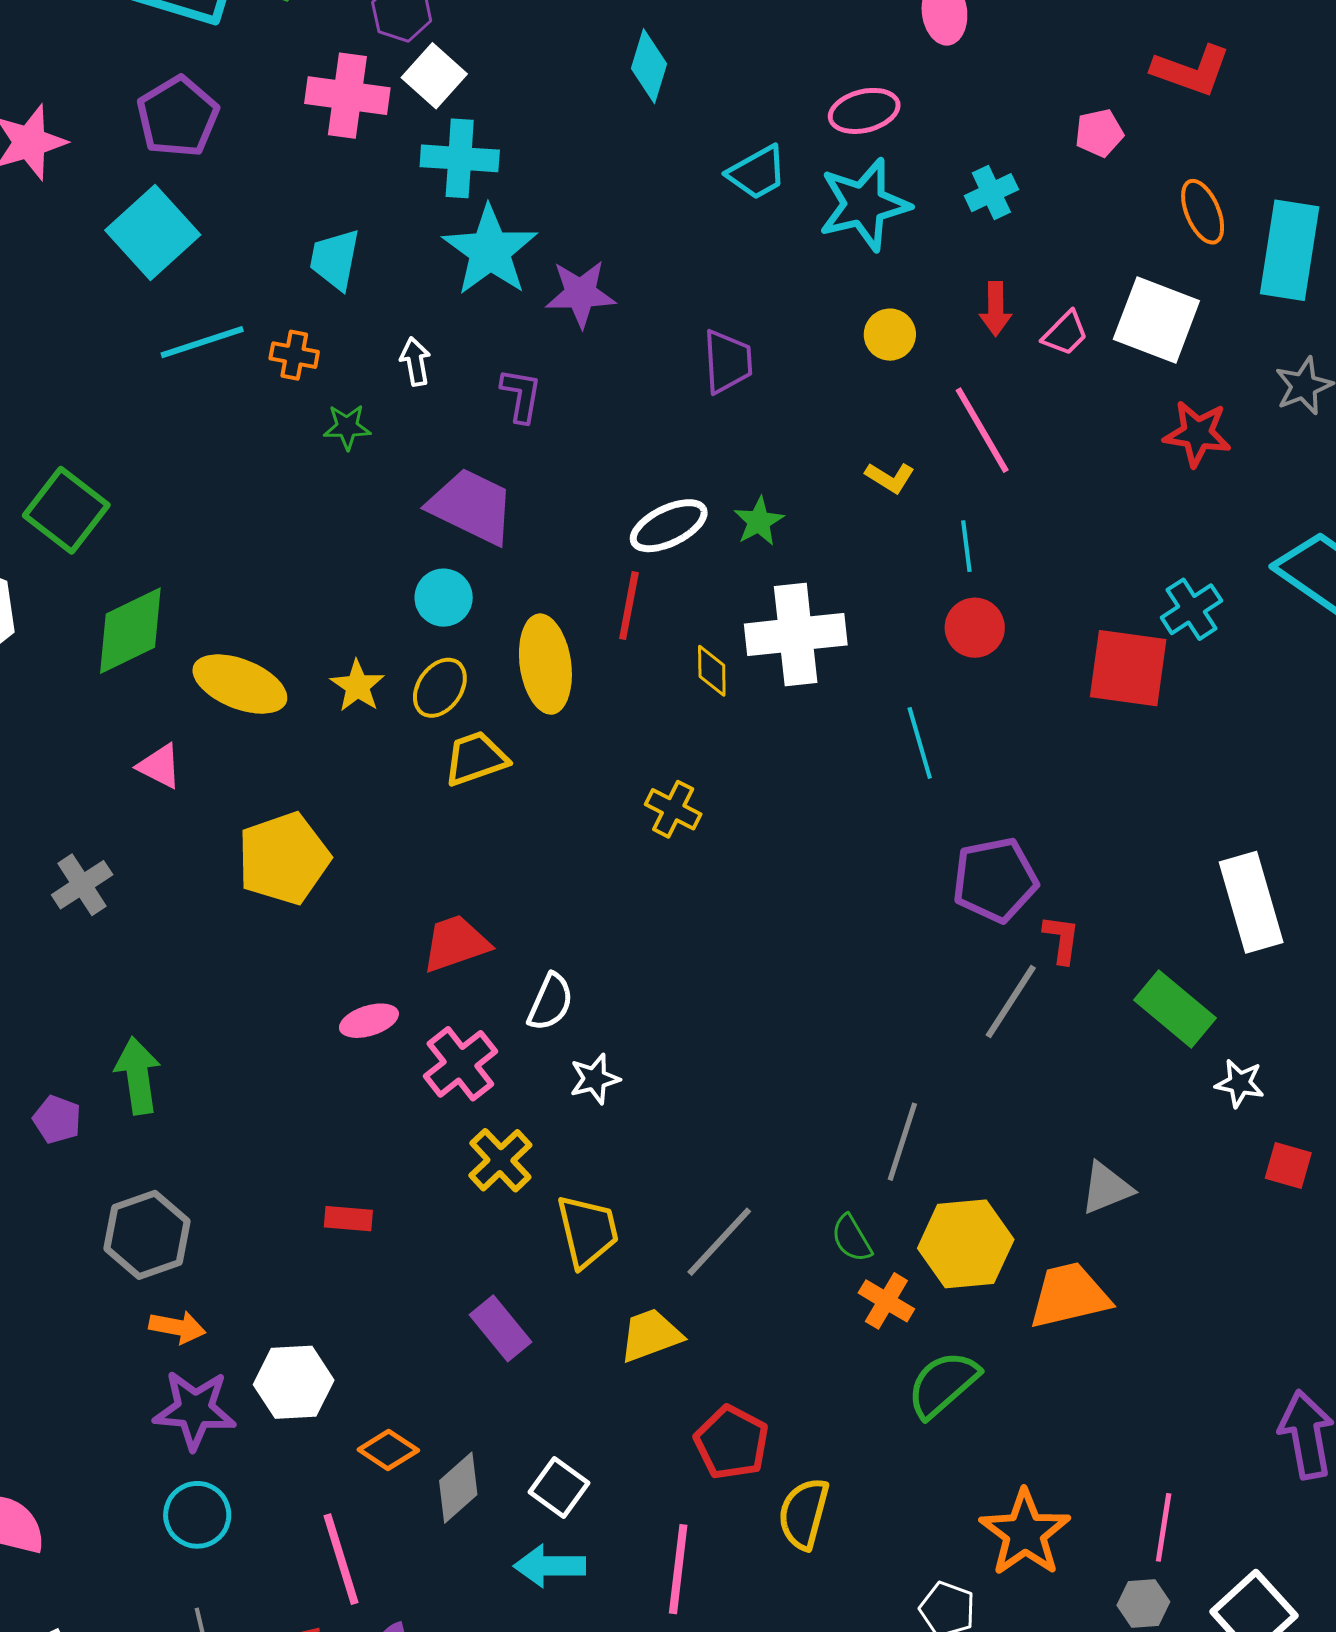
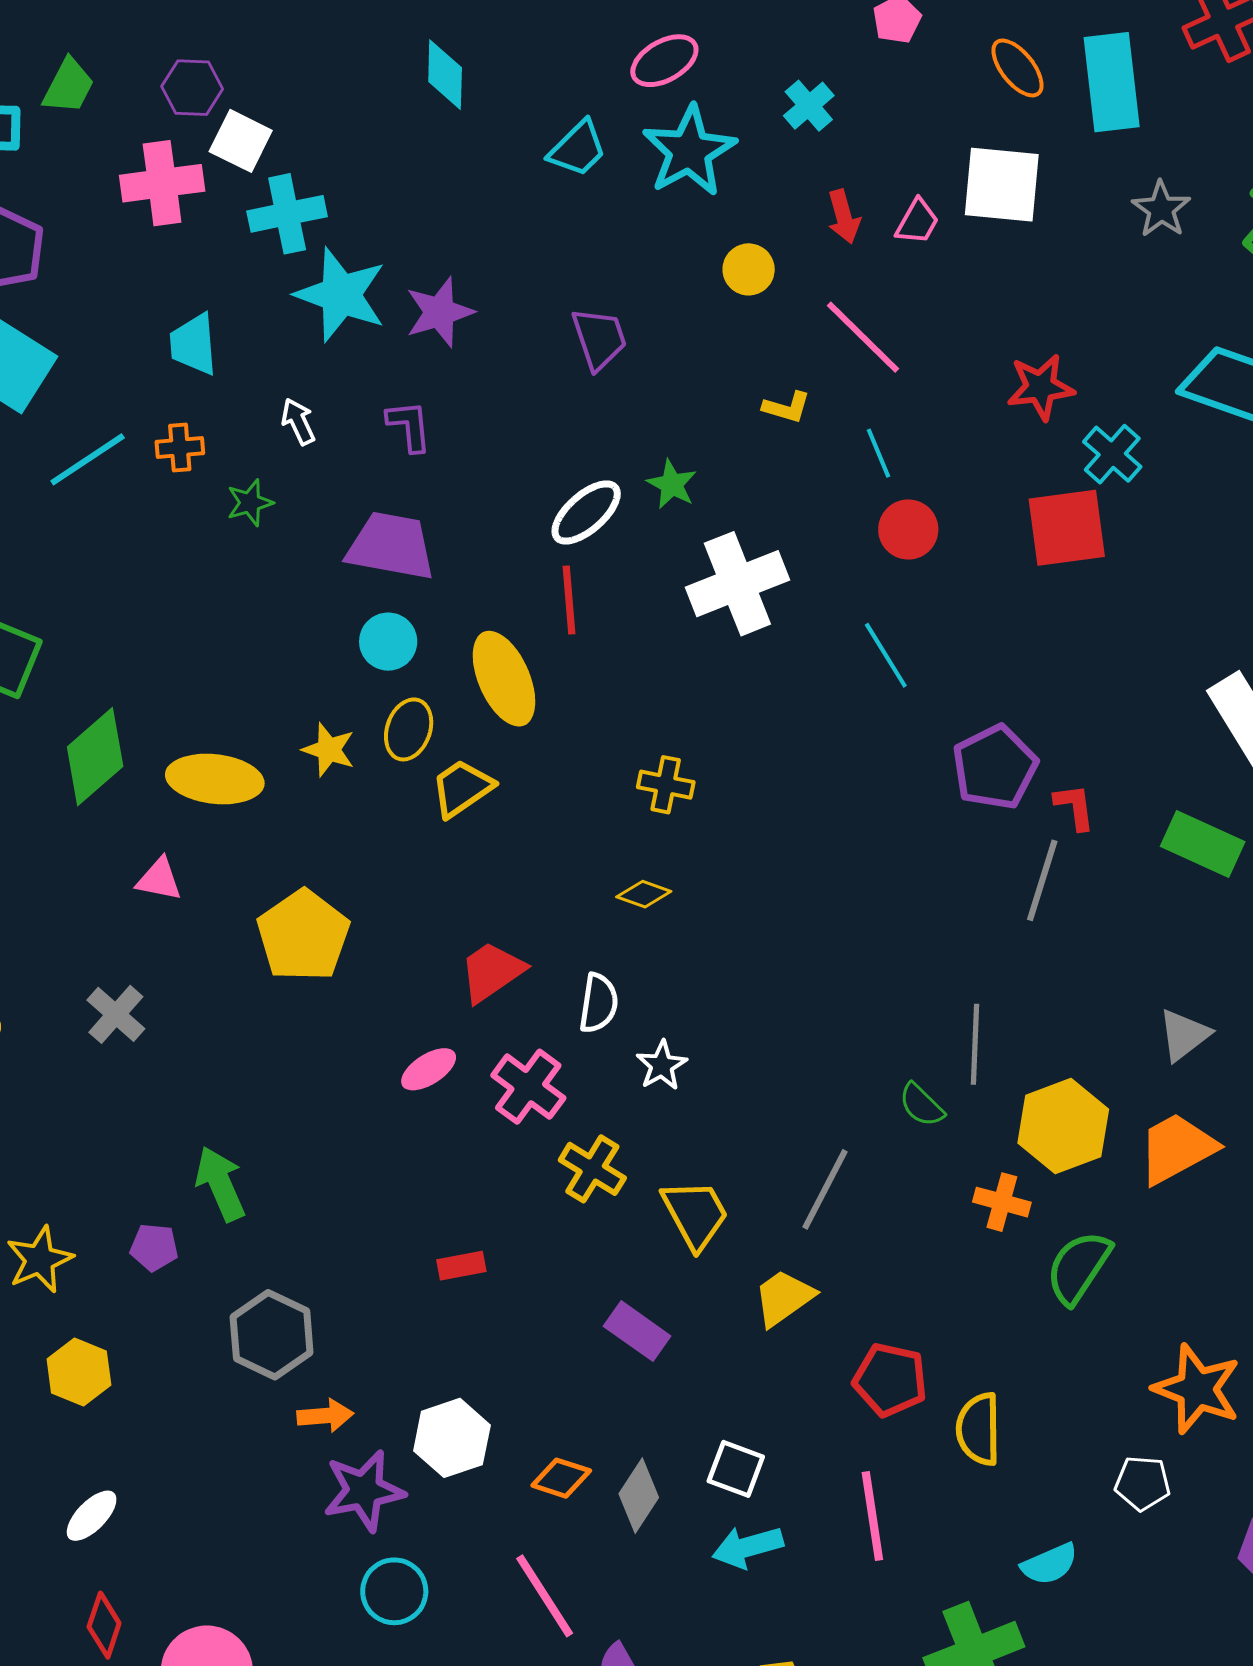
red star: (1197, 434) -> (1040, 387), moved
yellow diamond: (712, 671) -> (644, 894), moved, turned -54
green semicircle: (852, 1238) -> (921, 1105), moved

